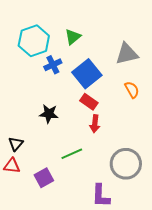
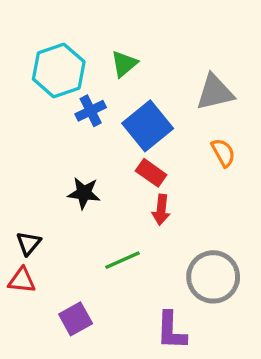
purple square: (44, 178) -> (76, 319), moved

